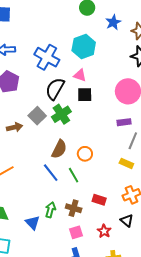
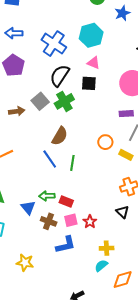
pink triangle: (80, 75) -> (94, 63), moved
orange circle: (85, 154) -> (105, 142), moved
green line: (74, 175) -> (72, 163), turned 35
red rectangle: (99, 200) -> (66, 201), moved
brown cross: (74, 208) -> (49, 221), moved
green arrow: (50, 210) -> (47, 196), turned -112
red star: (104, 231) -> (90, 222), moved

